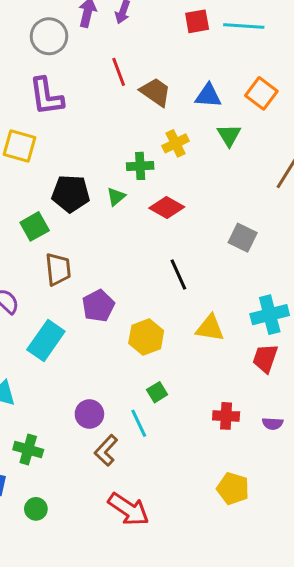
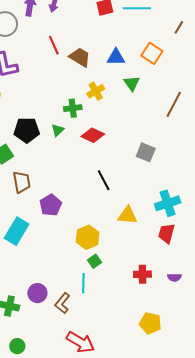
yellow hexagon: (146, 337) -> (88, 237), moved
purple circle: (89, 414) -> (37, 293), moved
cyan line: (139, 423) -> (83, 283), turned 30

